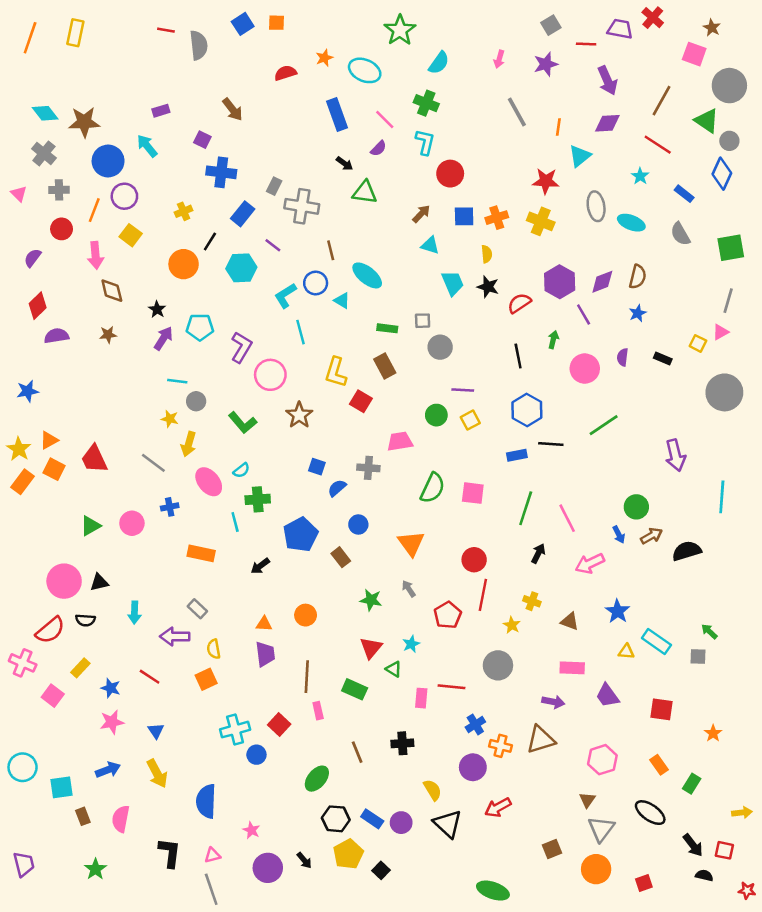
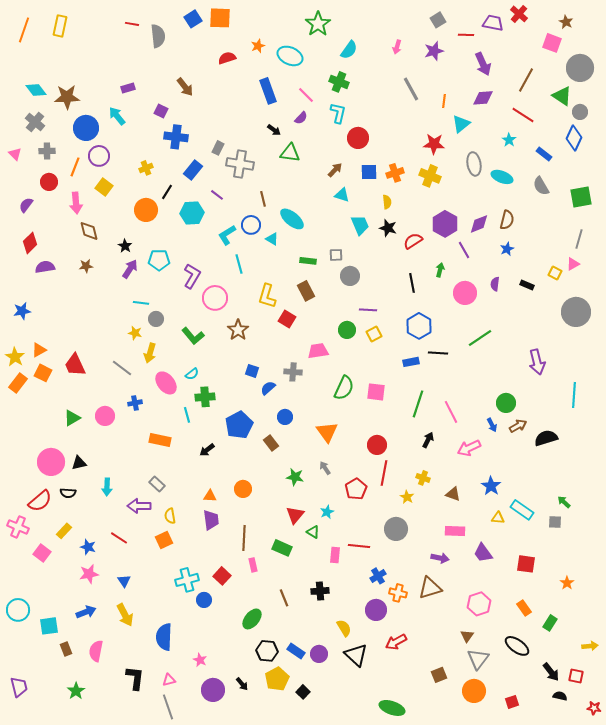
orange square: (277, 23) -> (220, 18), size x1.6

